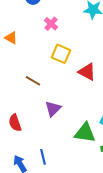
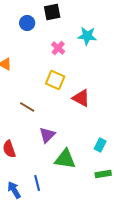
pink cross: (51, 24) -> (58, 48), moved
green triangle: (85, 133) -> (65, 159), moved

